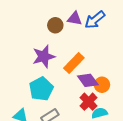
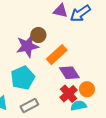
brown circle: (55, 25) -> (38, 35), moved
orange circle: (102, 85) -> (87, 89), moved

